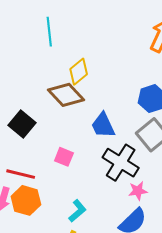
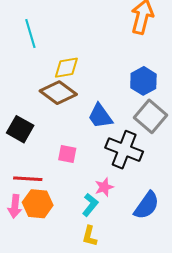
yellow diamond: (79, 72) -> (66, 68), turned 40
pink star: (138, 191) -> (104, 187), moved

